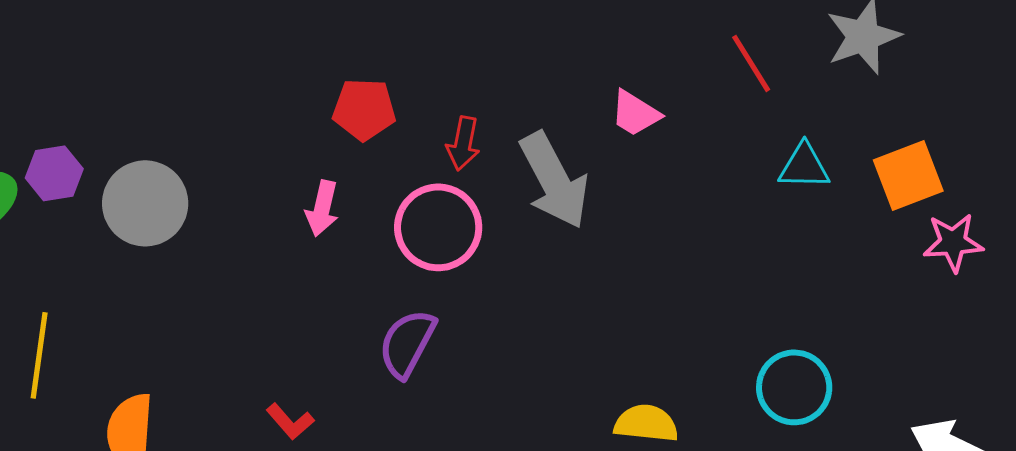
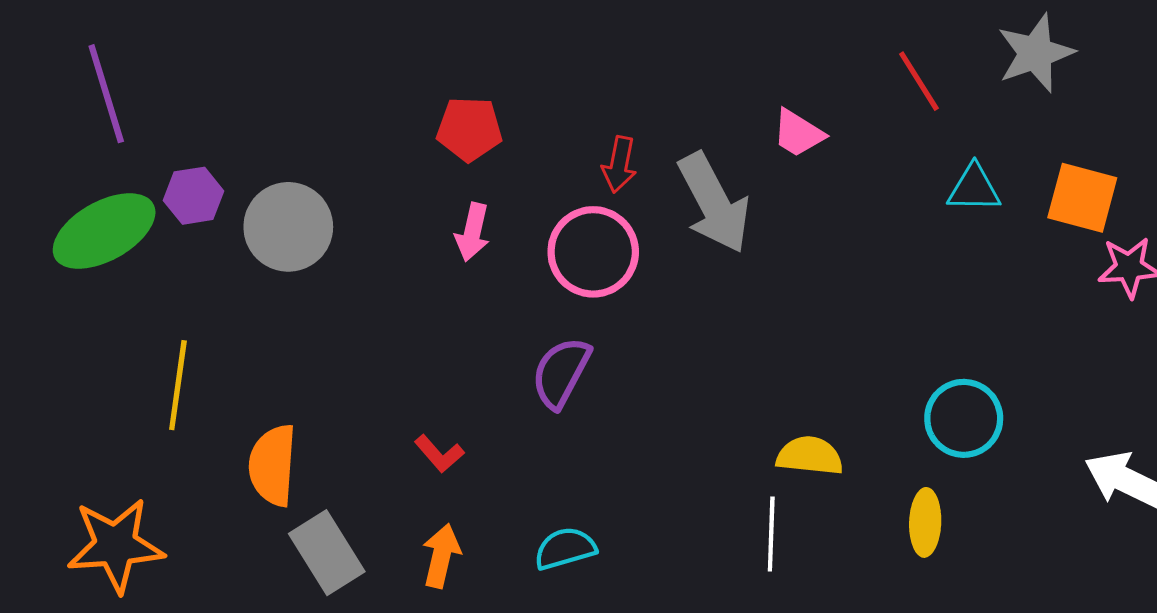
red pentagon: (364, 109) -> (469, 129), moved
orange square: (908, 175) -> (1082, 198), turned 36

